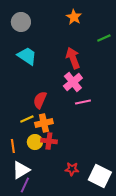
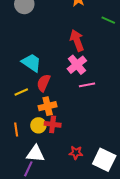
green line: (104, 38) -> (108, 20), turned 48
cyan trapezoid: (27, 56) -> (31, 63), moved
yellow line: (27, 119) -> (21, 92), moved
white triangle: (21, 170) -> (35, 154), moved, turned 36

